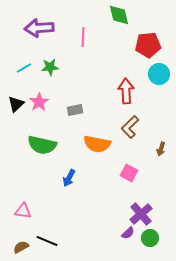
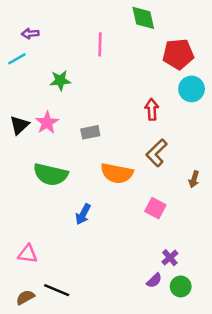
purple arrow: (39, 28) -> (30, 34), moved, size x0.5
cyan line: (24, 68) -> (17, 59), moved
red arrow: (126, 91) -> (152, 109), size x0.7
purple cross: (141, 214) -> (170, 258), size x0.6

